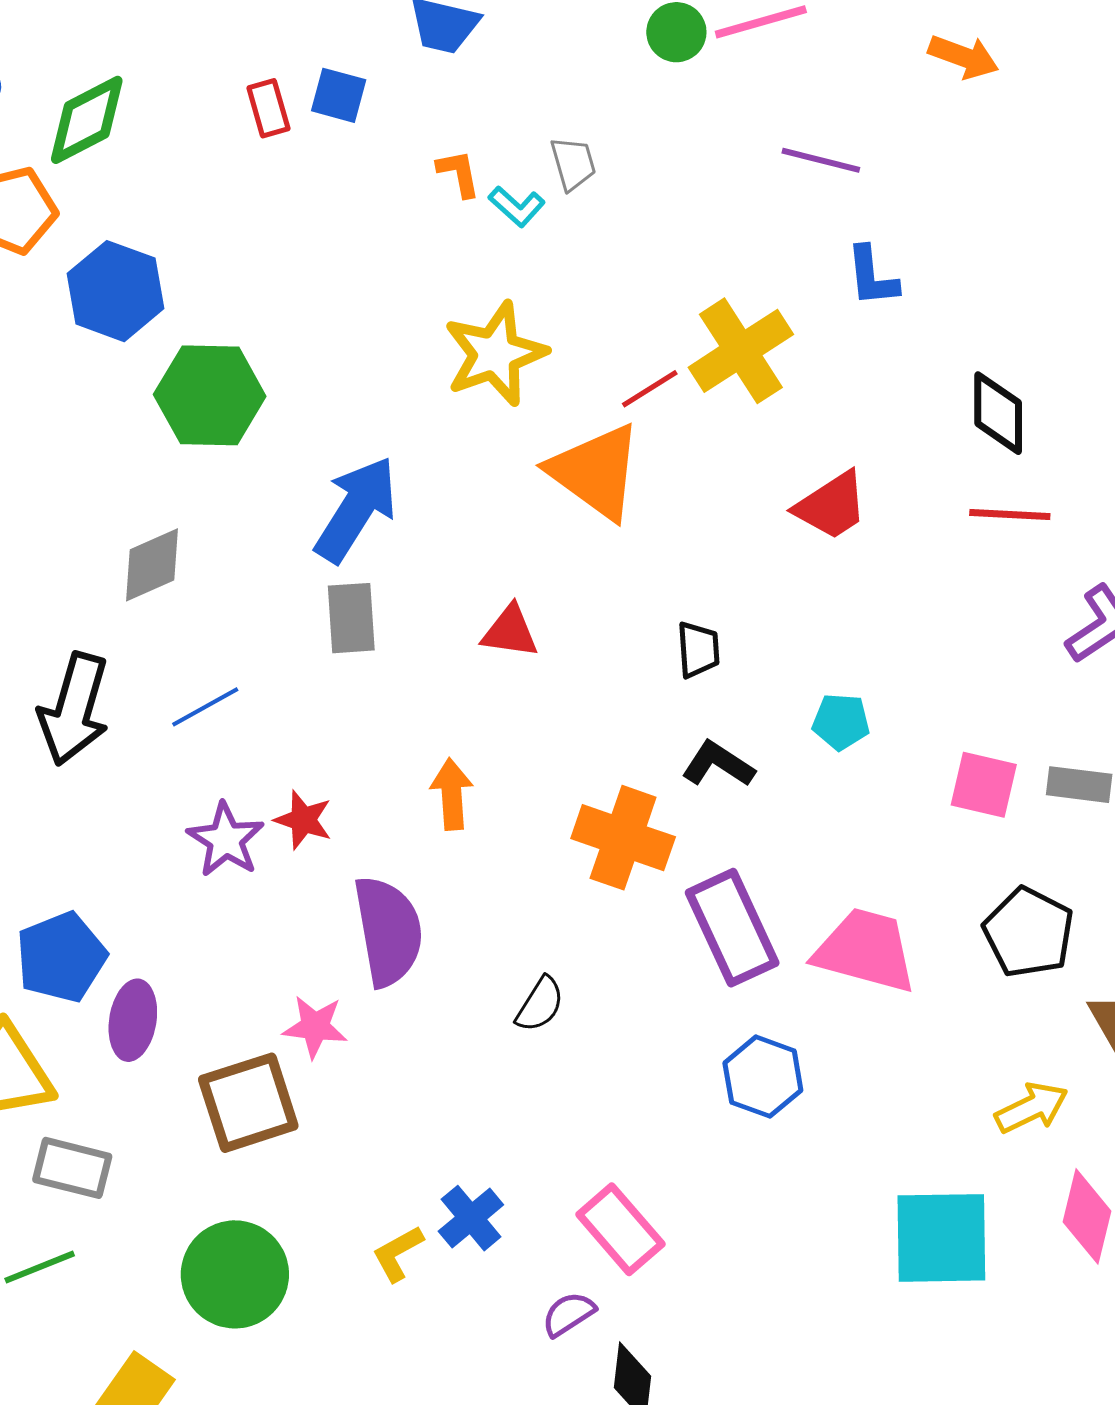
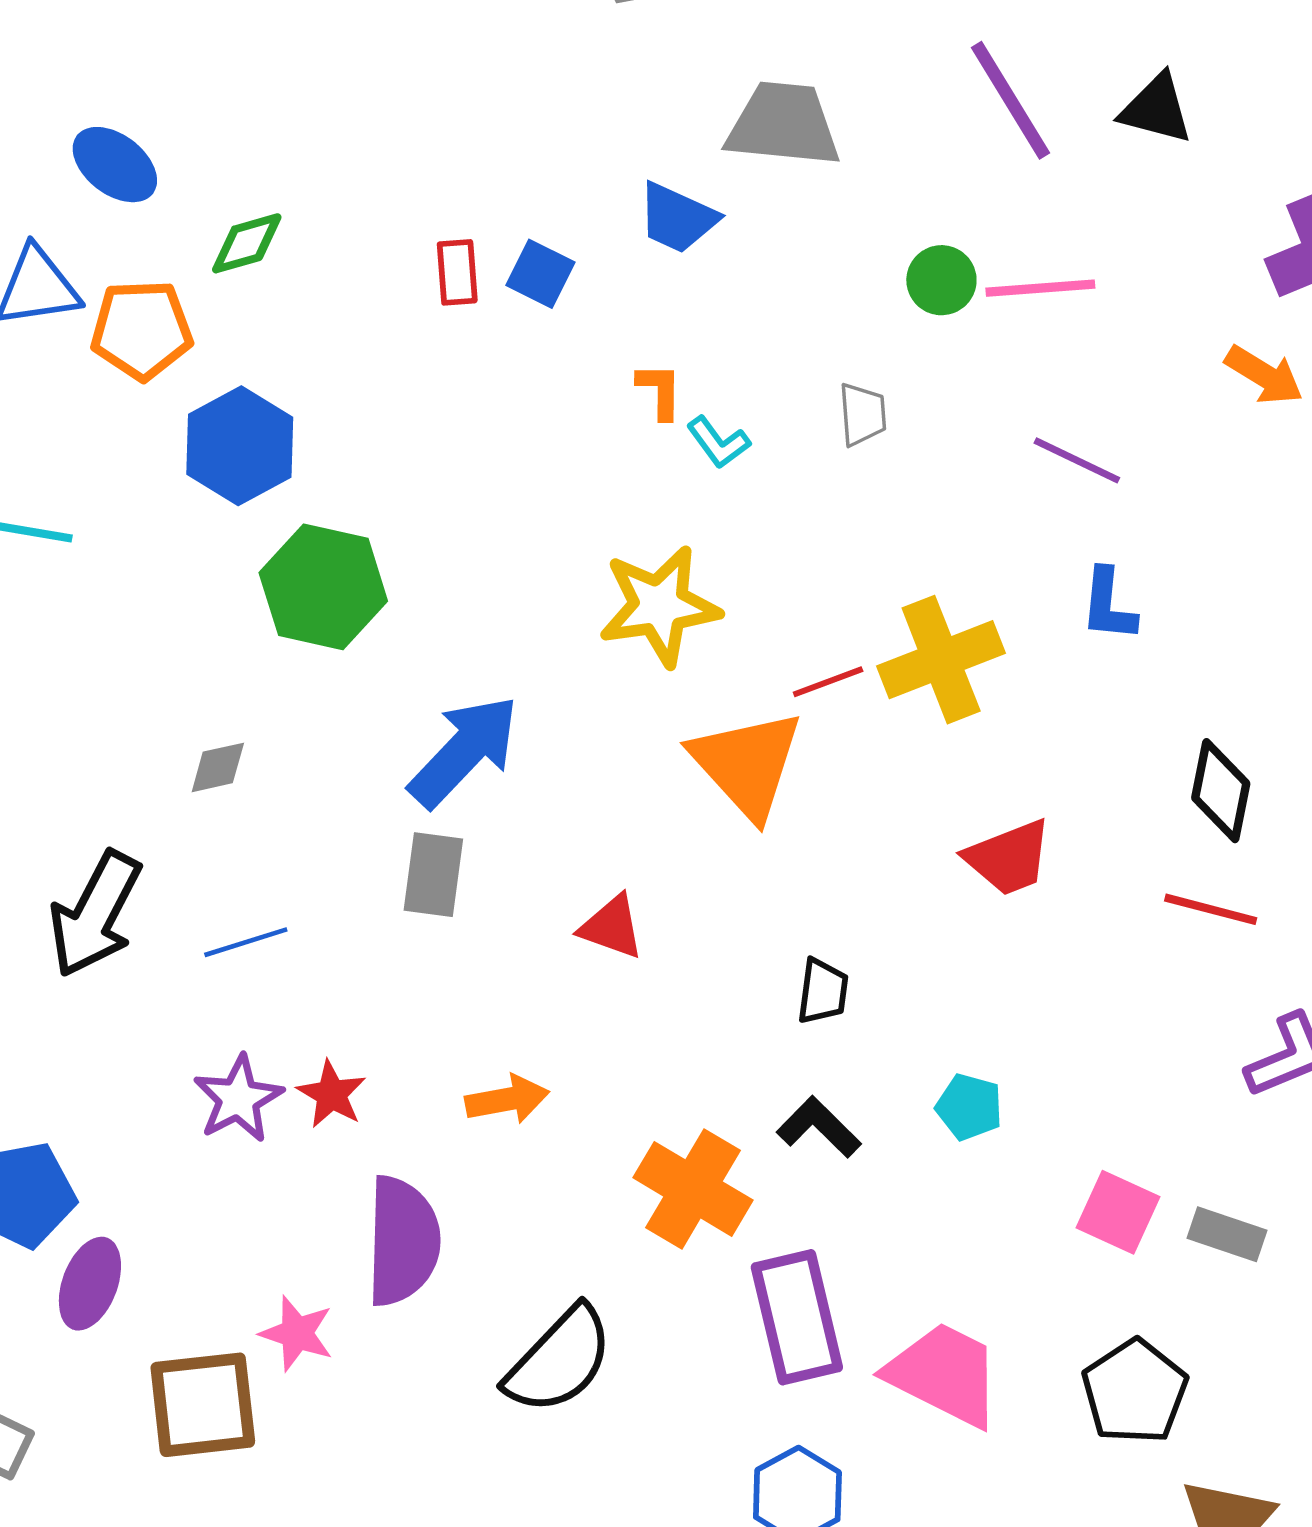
green diamond: (87, 120) -> (247, 243), size x0.7
gray trapezoid: (573, 163) -> (863, 414), moved
gray diamond: (152, 565) -> (218, 767), size x0.7
orange arrow: (452, 794) -> (507, 1099), turned 72
black semicircle: (540, 1004) -> (559, 1360), size x1.8

